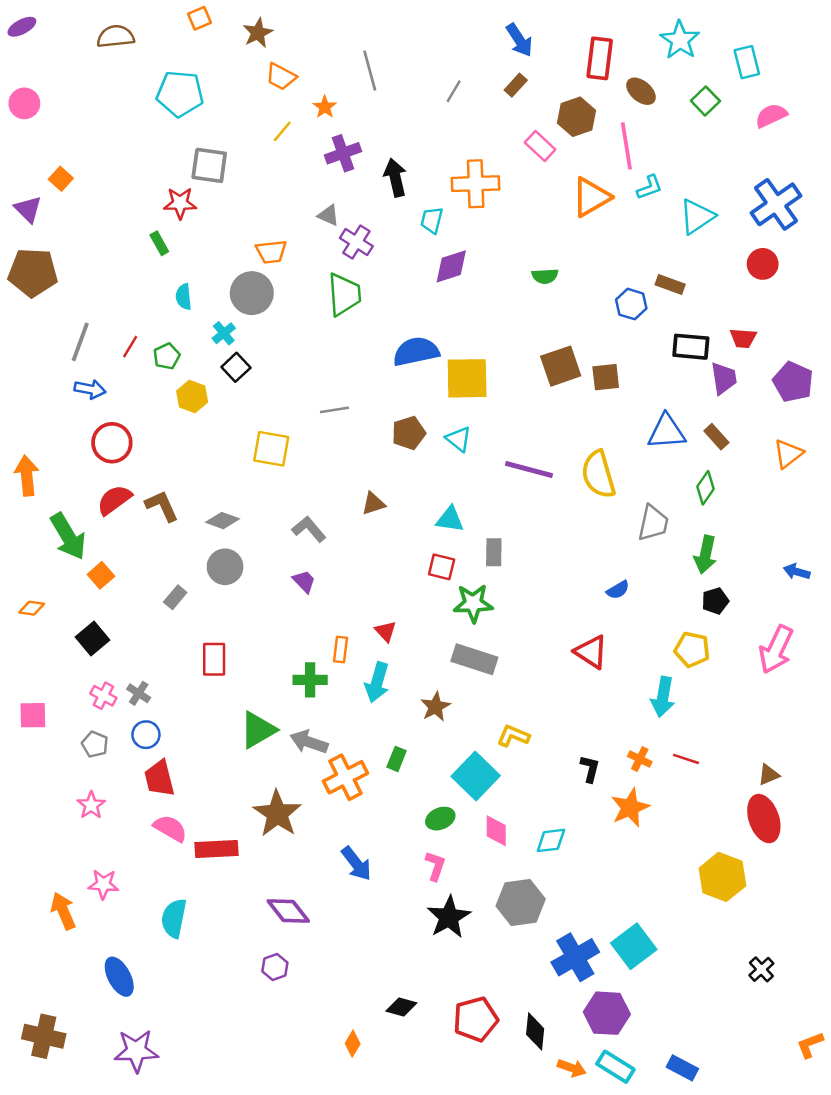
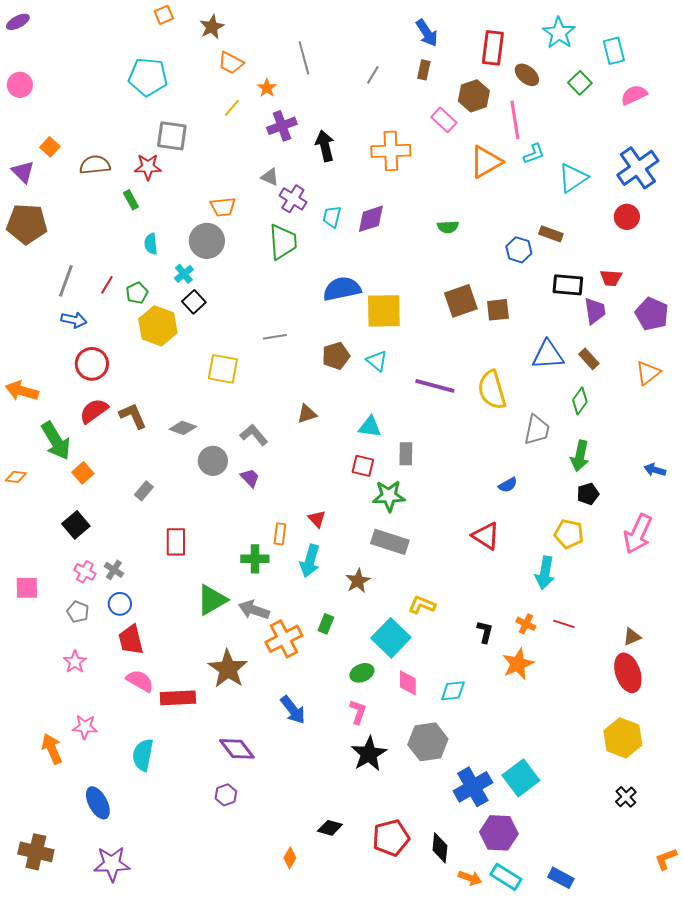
brown semicircle: (116, 36) -> (95, 165), moved
brown rectangle: (516, 85) -> (424, 70), turned -30
cyan trapezoid: (432, 220) -> (332, 217), moved
yellow hexagon: (192, 397) -> (158, 326), size x1.5
orange arrow: (27, 476) -> (22, 391), turned -68
gray circle: (225, 567) -> (213, 461), moved
orange diamond: (32, 608) -> (16, 477), moved
yellow hexagon: (722, 877) -> (623, 738), moved

